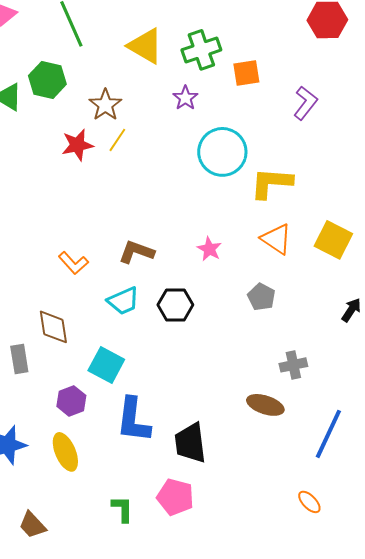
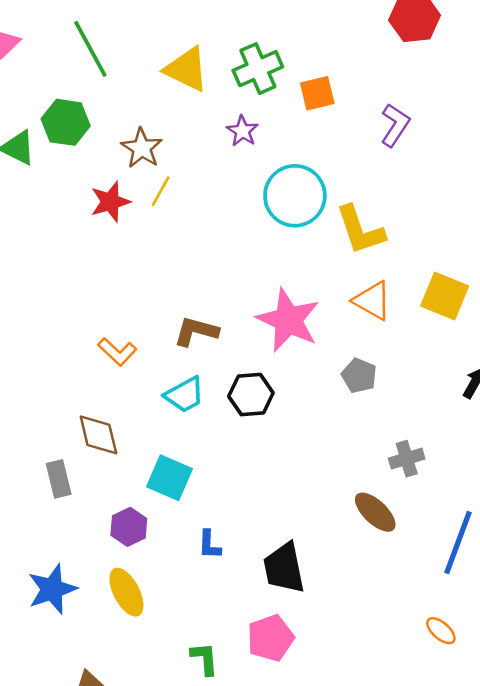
yellow L-shape: (271, 183) -> (360, 230), turned -108
pink star: (209, 249) -> (288, 320), size x2.0
brown ellipse: (265, 405) -> (375, 512), turned 30
blue L-shape: (133, 420) -> (209, 545), size x0.5
pink pentagon: (175, 497) -> (270, 638), turned -30

